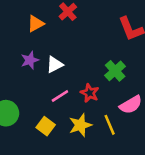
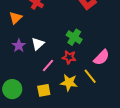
green cross: (115, 71) -> (74, 37), moved
yellow star: (80, 125) -> (69, 83), turned -30
yellow square: (46, 126) -> (44, 90), turned -32

